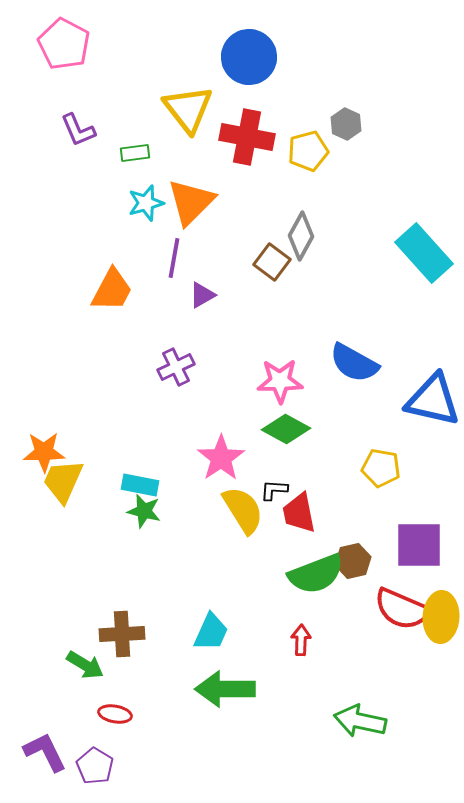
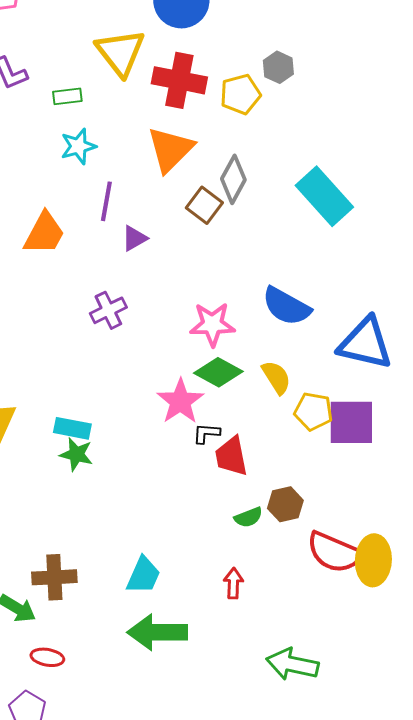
orange triangle: (191, 202) -> (170, 149), moved
cyan rectangle: (424, 253) -> (324, 196), moved
pink star: (221, 458) -> (180, 401), moved
yellow semicircle: (243, 510) -> (276, 377), moved, size x0.7
purple square: (419, 545) -> (351, 422), moved
green semicircle: (316, 574) -> (248, 517), size x0.5

